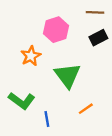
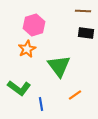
pink hexagon: (56, 30) -> (34, 25), moved
black rectangle: (98, 38) -> (86, 33), turned 35

